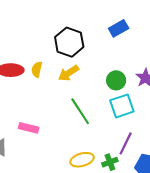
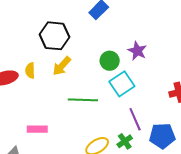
green line: (80, 111) -> (83, 100), turned -40
purple line: (126, 143) -> (135, 119), turned -35

